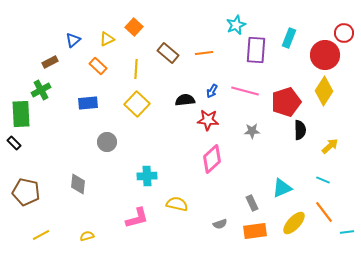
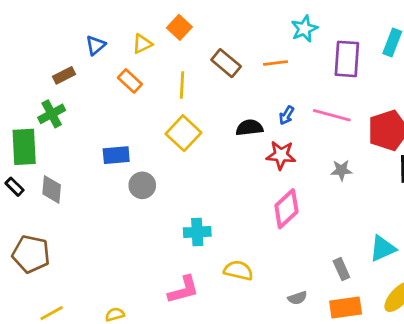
cyan star: (236, 25) -> (304, 29), moved
blue rectangle: (88, 103) -> (116, 155), moved
gray diamond: (78, 184) -> (52, 189), moved

